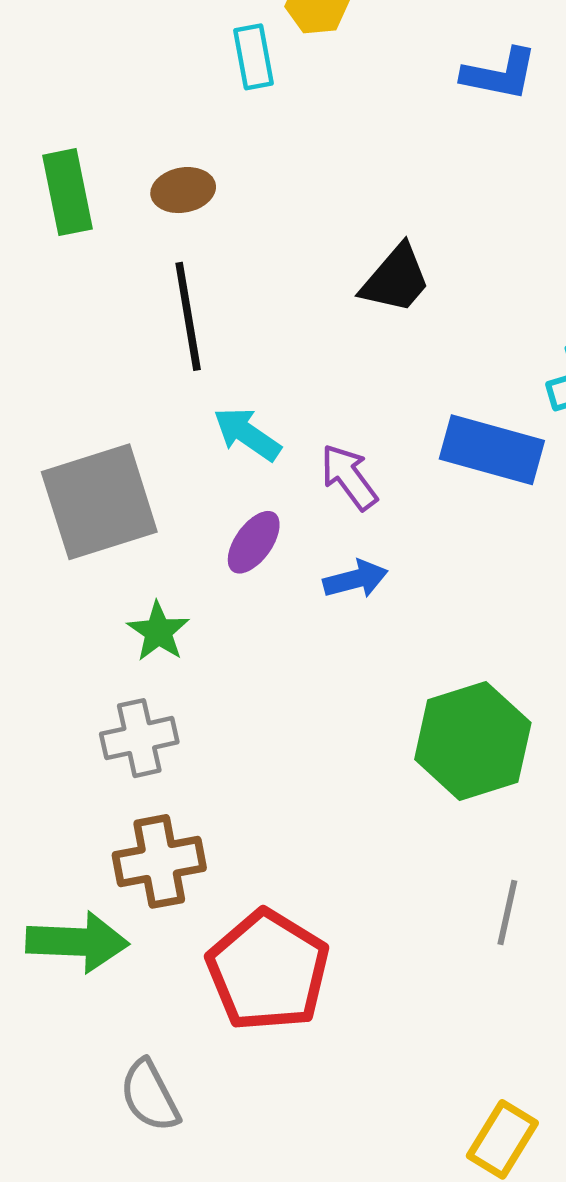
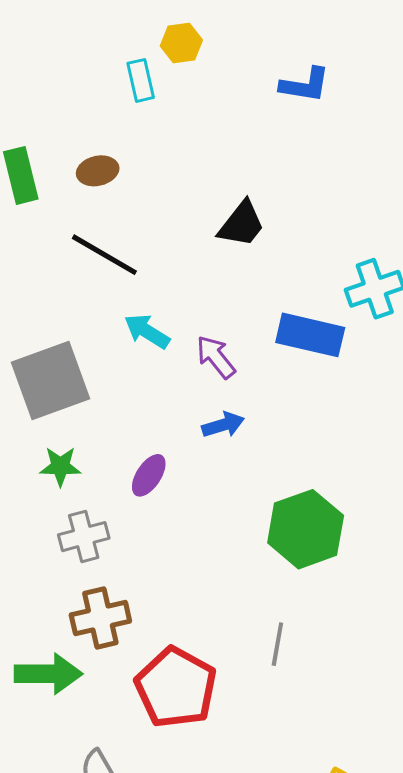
black line: (188, 316) -> (104, 255), turned -48
purple ellipse: (254, 542) -> (149, 475), moved
green star: (158, 632) -> (60, 466), moved, turned -30
gray line: (507, 913) -> (277, 644), moved

